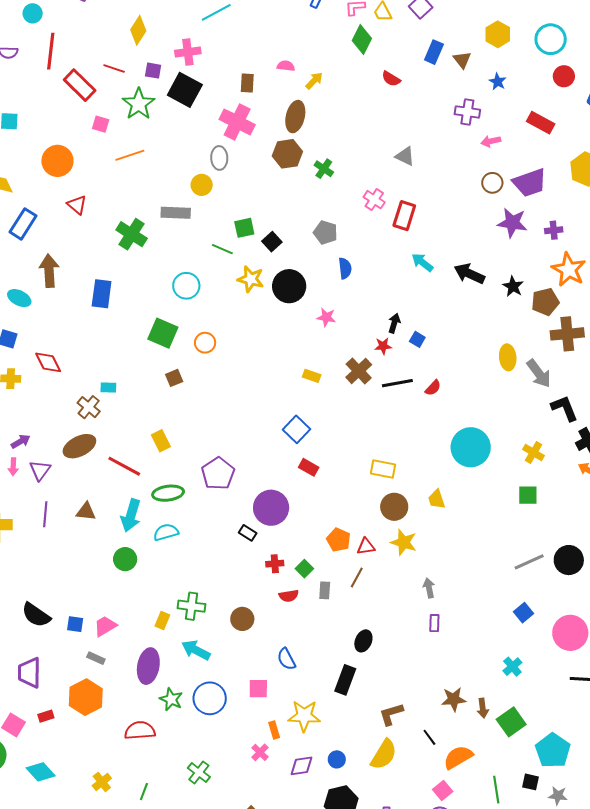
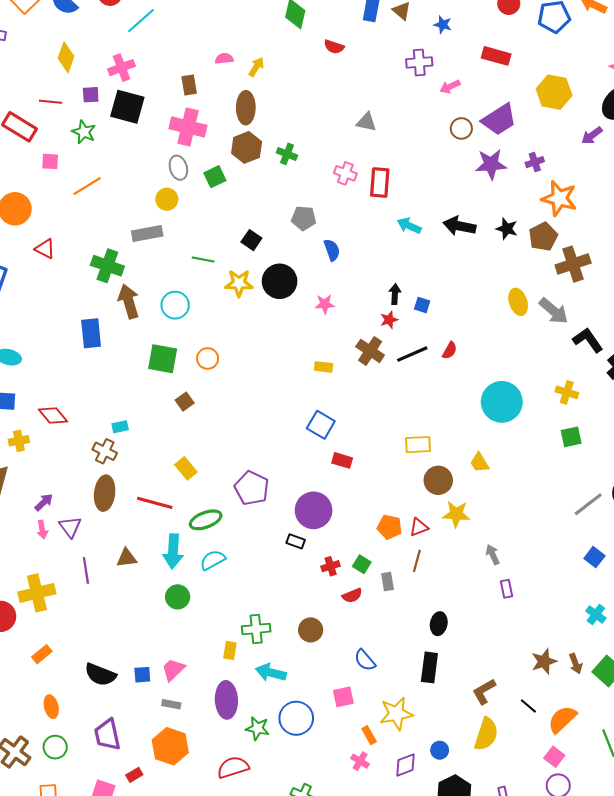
green star: (139, 104) -> (84, 132), size x0.7
green square: (244, 228) -> (215, 177), moved
brown arrow: (49, 271) -> (129, 301), moved
brown ellipse: (79, 446) -> (105, 493), turned -44

